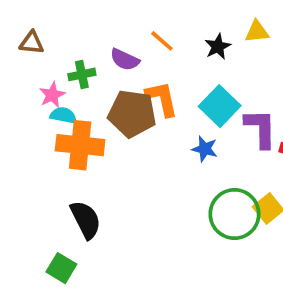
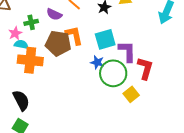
cyan square: (220, 106) -> (105, 39), turned 30
green circle: (235, 214) -> (113, 73), moved
black semicircle: (86, 220) -> (21, 100), moved

